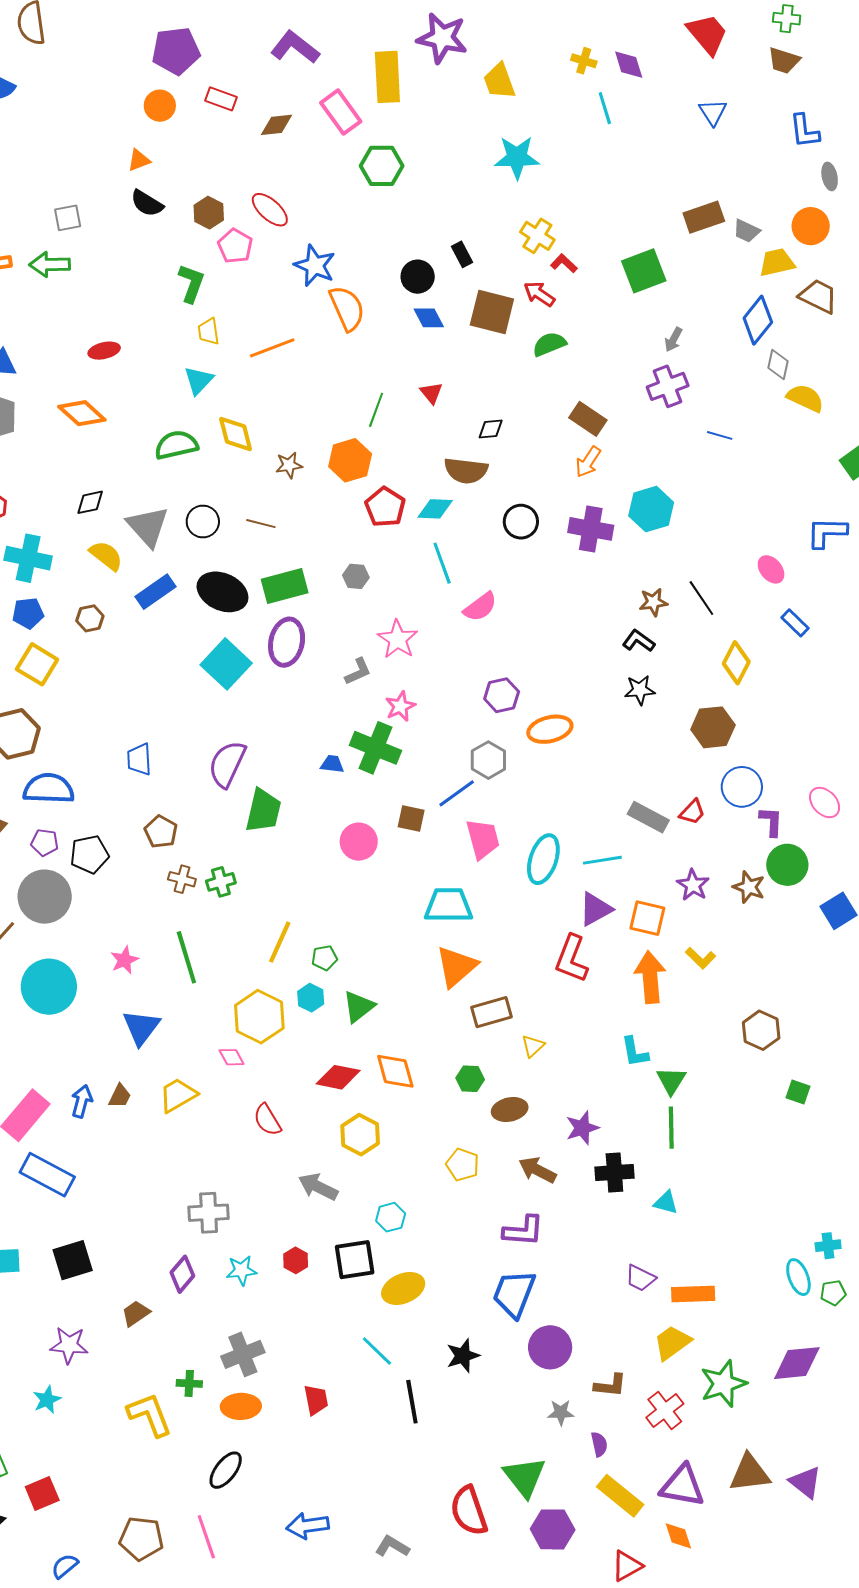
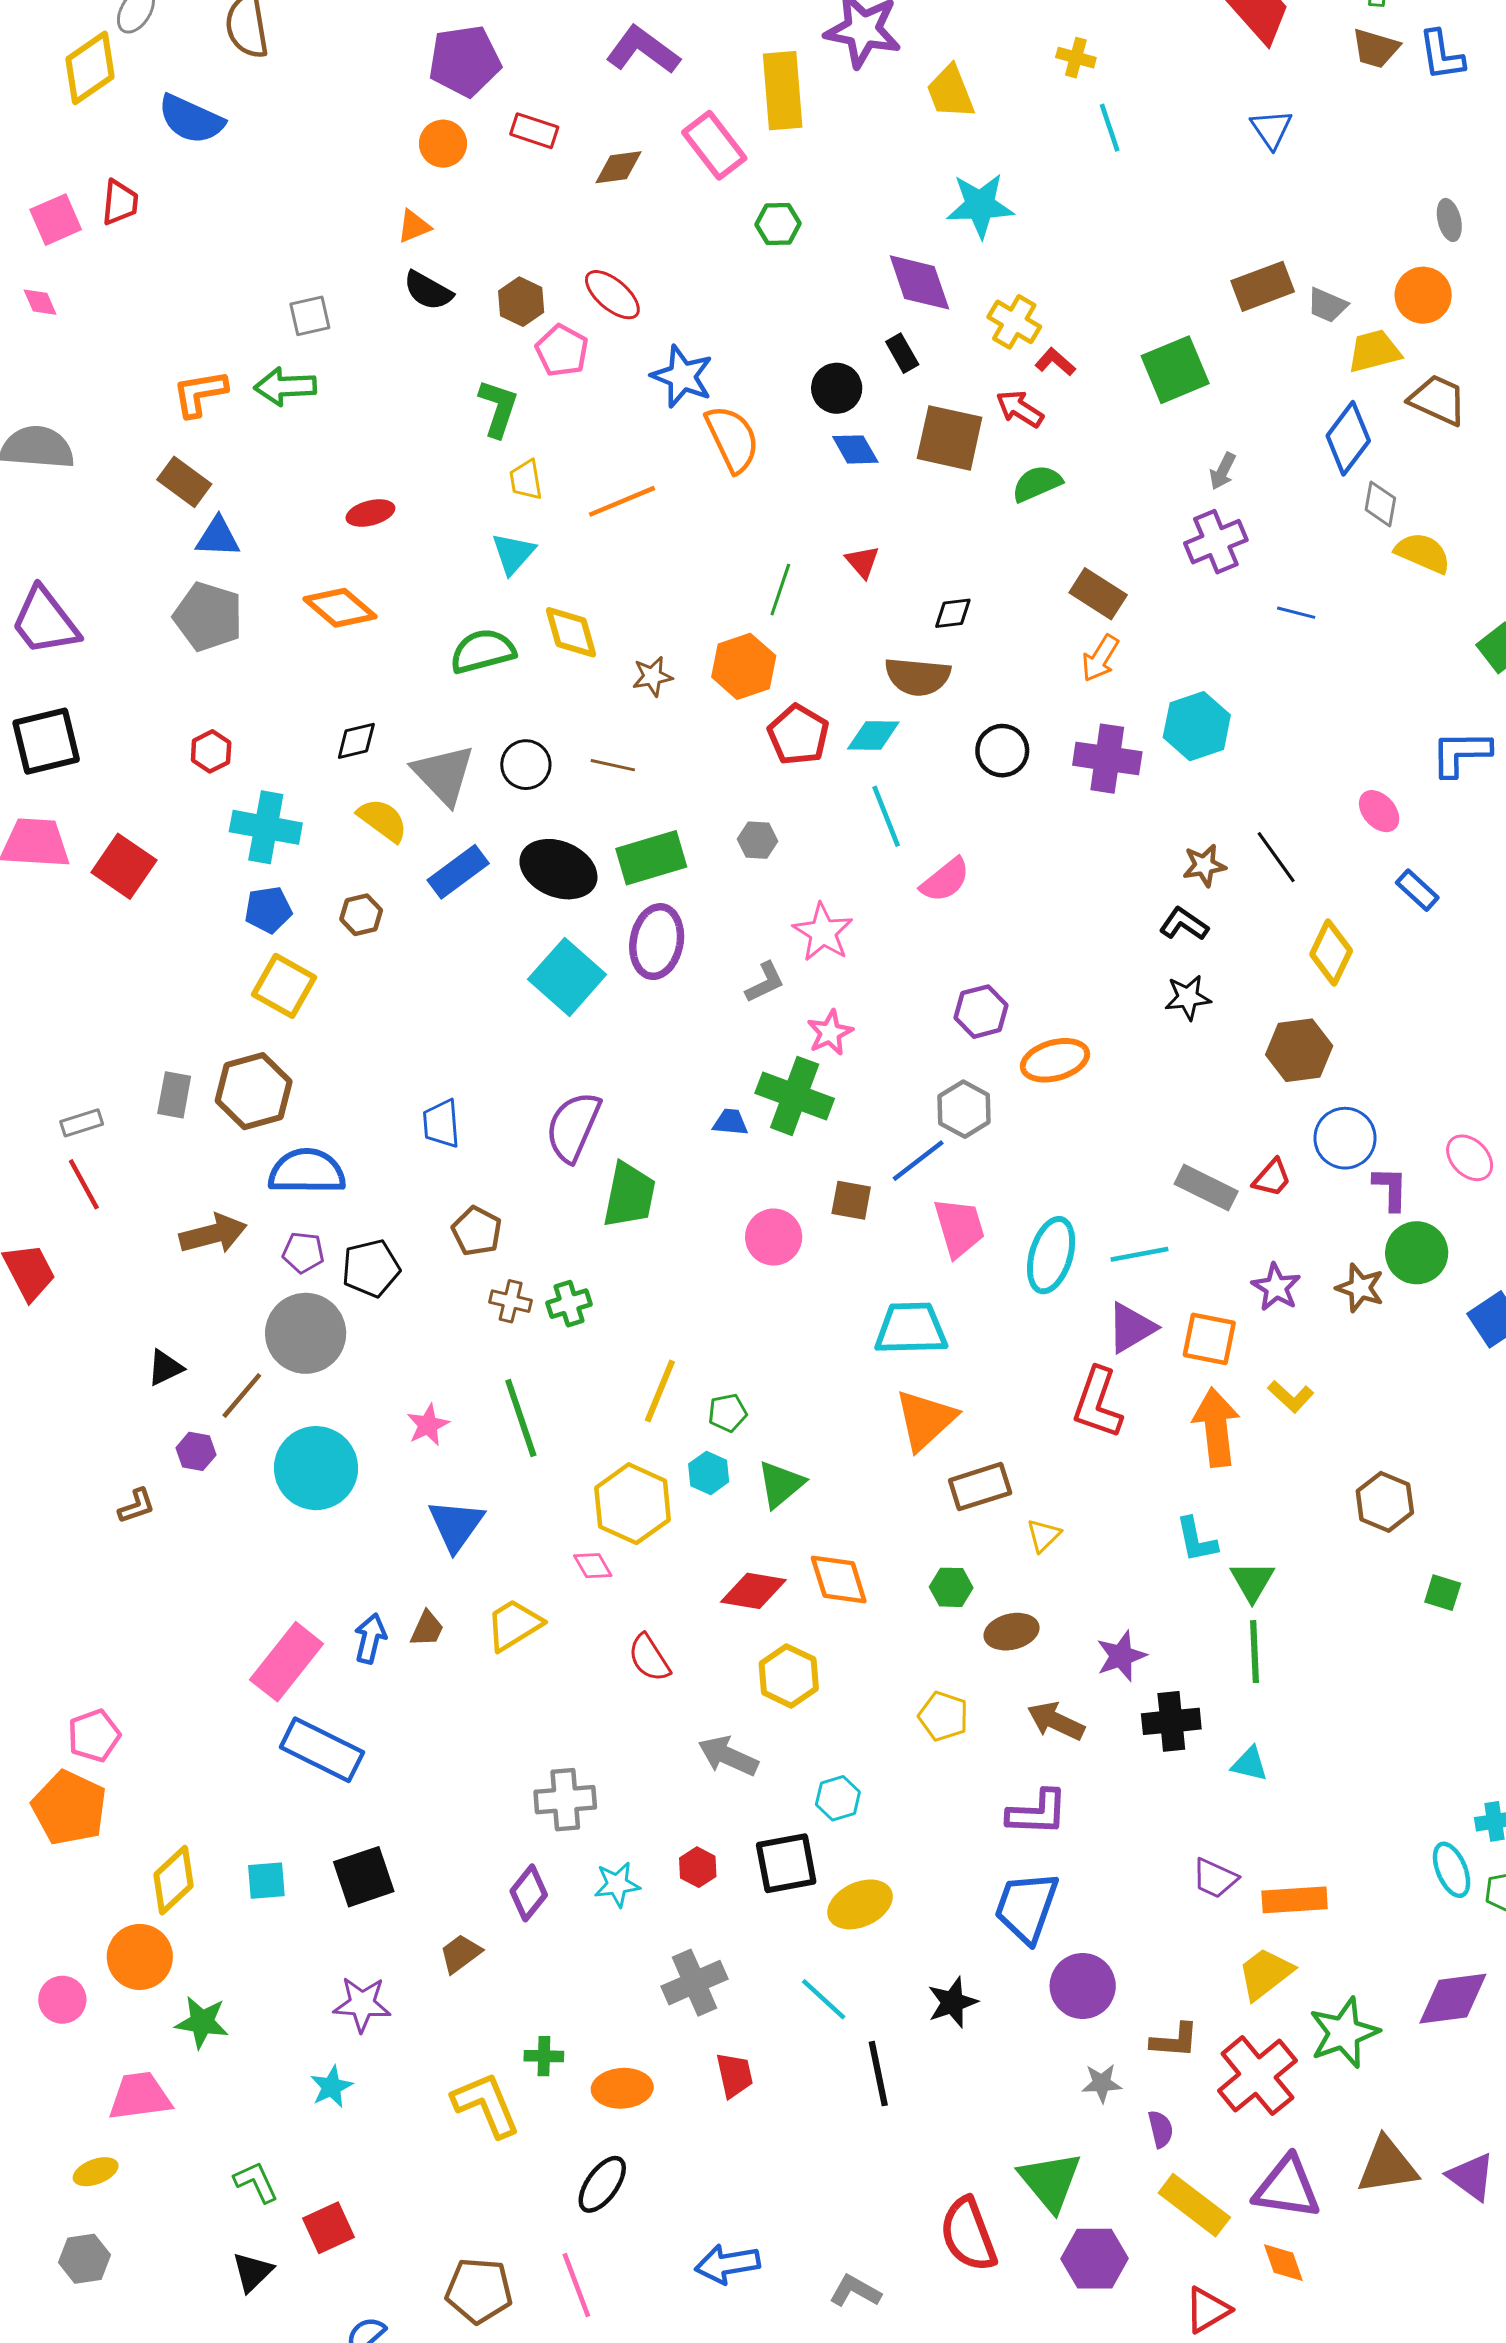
purple diamond: (629, 65) -> (919, 282), moved, size x1.4
blue L-shape: (804, 131) -> (1442, 55), moved
green hexagon: (382, 166) -> (778, 224), size x0.7
gray cross: (243, 1354) -> (695, 1983), moved
red cross: (665, 1411) -> (1257, 2076), size x1.4

